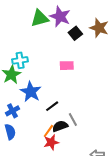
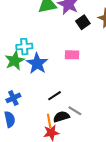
blue star: (31, 92) -> (37, 63), moved
gray line: (73, 120) -> (75, 111), turned -32
orange line: (48, 131) -> (49, 121), turned -48

